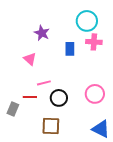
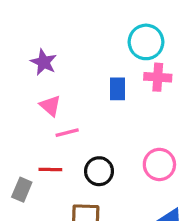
purple star: (42, 33) -> (44, 62), moved
pink line: (44, 83) -> (67, 133), moved

